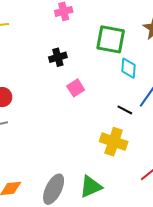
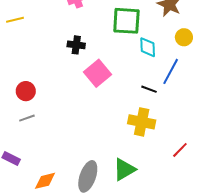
black cross: (58, 57) -> (76, 45), turned 30
pink square: (76, 88) -> (98, 73), size x1.5

